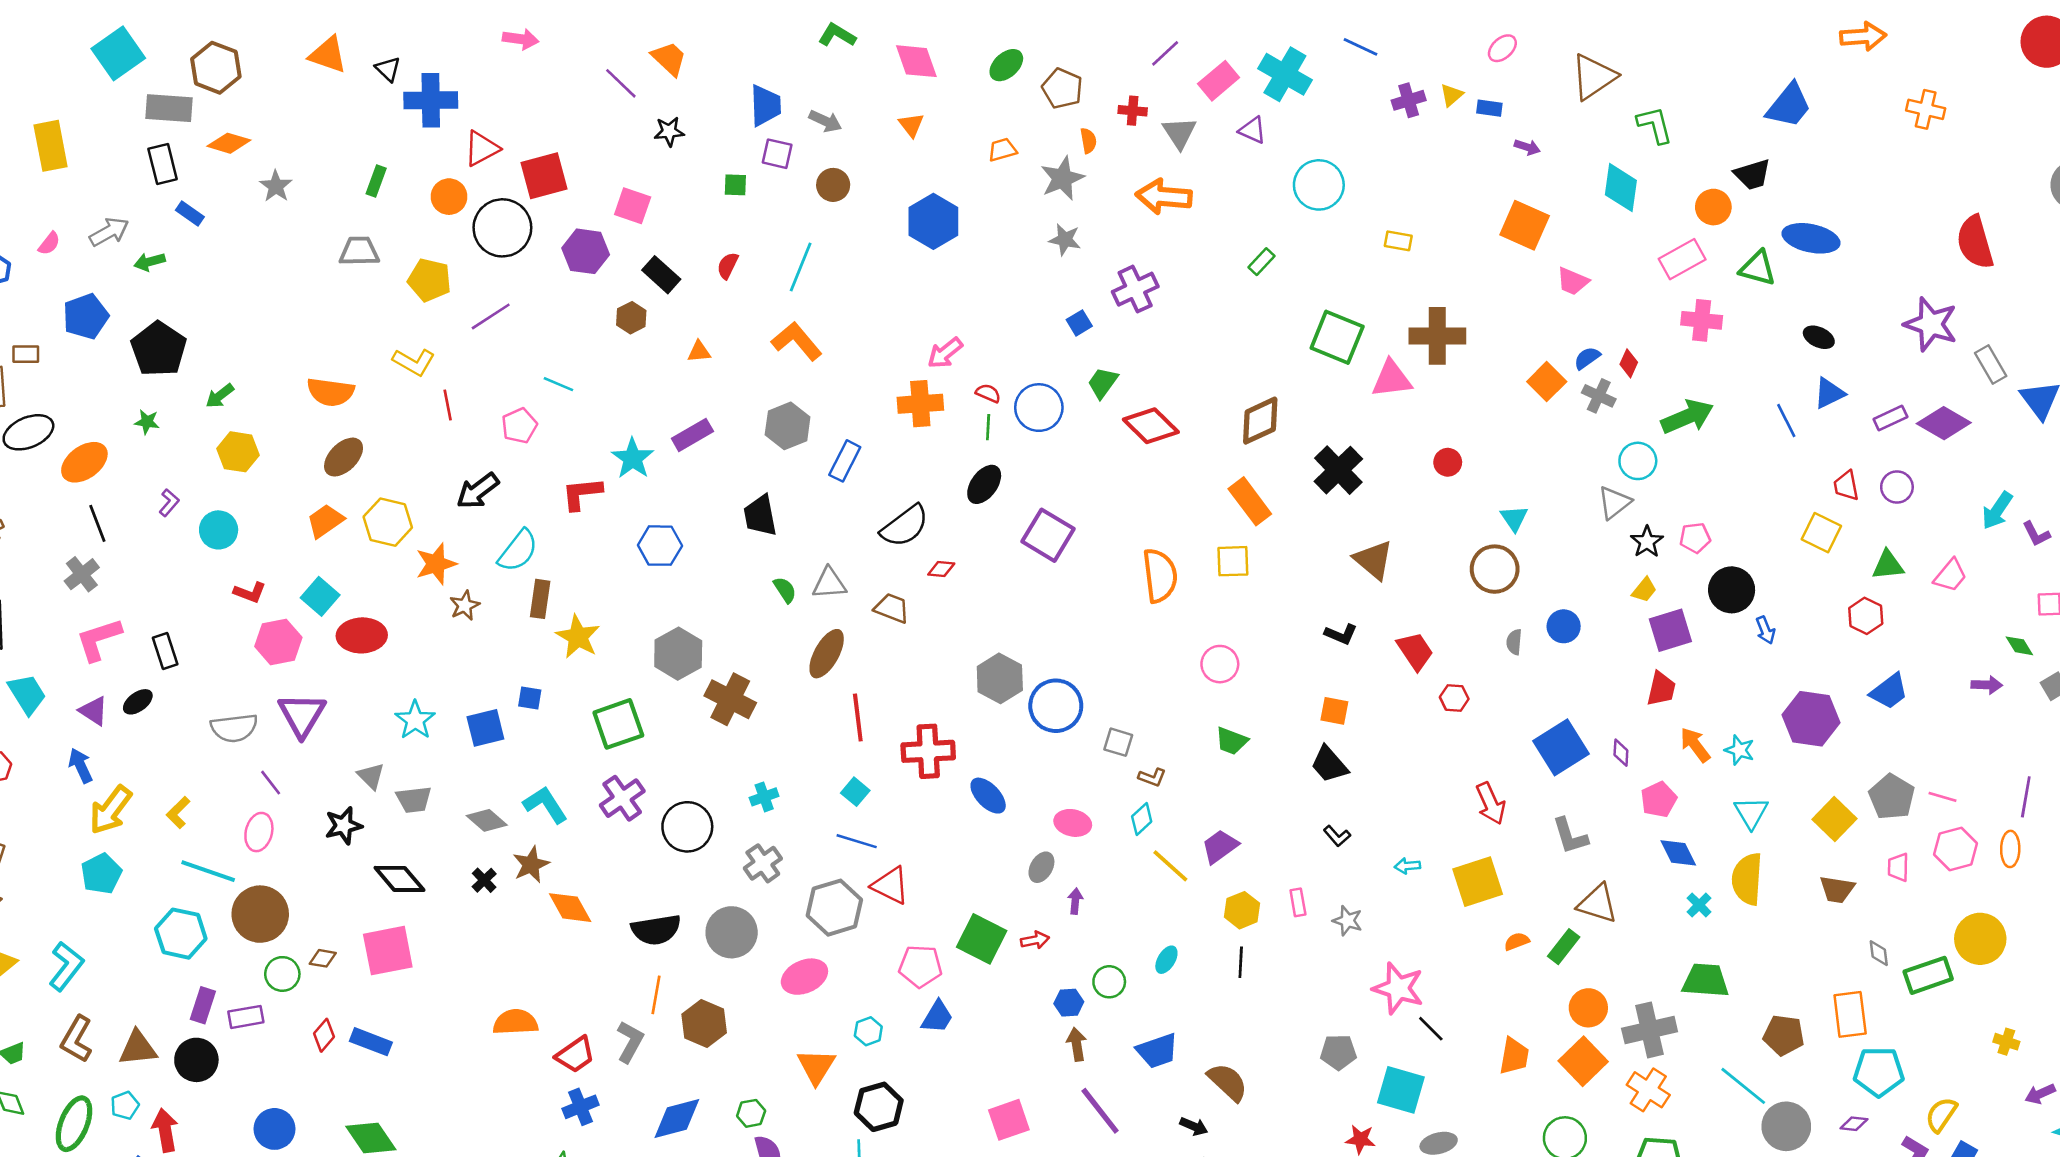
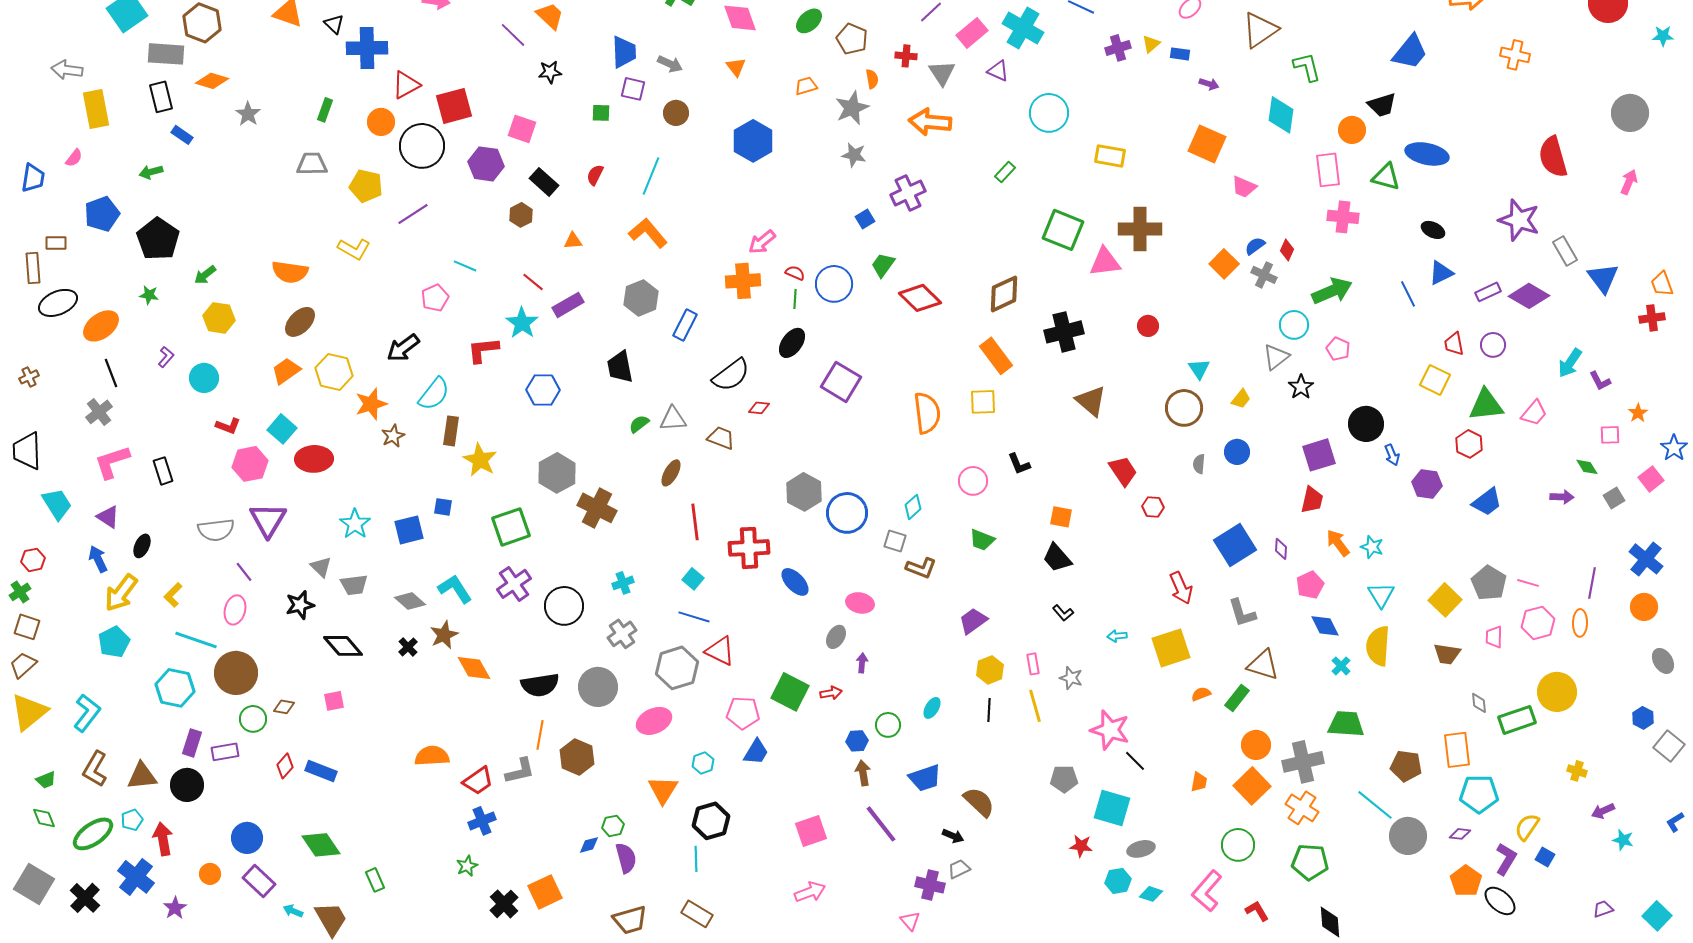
yellow rectangle: (51, 146) -> (96, 109), moved
gray arrow: (109, 232) -> (67, 70), moved, turned -144
yellow rectangle: (1398, 241) -> (1110, 156), size x1.4
pink rectangle: (1682, 259) -> (1328, 170), turned -68
red line: (448, 405) -> (533, 282), moved, turned -40
black cross: (1338, 470) -> (1064, 332), turned 30
pink pentagon: (1695, 538) -> (1338, 349), moved, turned 30
green triangle: (1888, 565) -> (1486, 405), size x1.4
green semicircle: (785, 590) -> (639, 424), turned -95
yellow trapezoid: (1644, 590) -> (1241, 399), moved
black L-shape: (1341, 634) -> (1019, 464), moved, turned 45
brown ellipse: (827, 654) -> (671, 473), size x0.7
black ellipse: (138, 702) -> (142, 546), moved, turned -30
purple hexagon: (1811, 719) -> (1427, 484), moved, size x0.7
brown L-shape: (1152, 777) -> (921, 568), size x1.4
cyan diamond: (1142, 819) -> (913, 507), moved
yellow line: (1170, 866) -> (1035, 706), moved, turned 32
pink square: (388, 951) -> (334, 701), size x0.5
gray L-shape: (630, 1042) -> (520, 771), turned 48
orange trapezoid: (1514, 1056) -> (1199, 782), size x0.7
blue diamond: (677, 1119) -> (589, 845), moved, size x0.5
green ellipse: (74, 1124) -> (93, 834), turned 33

